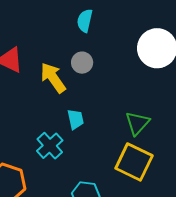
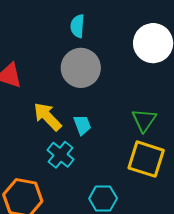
gray circle: (82, 63) -> (81, 68), size x1.8
yellow arrow: (53, 78) -> (48, 117), moved

